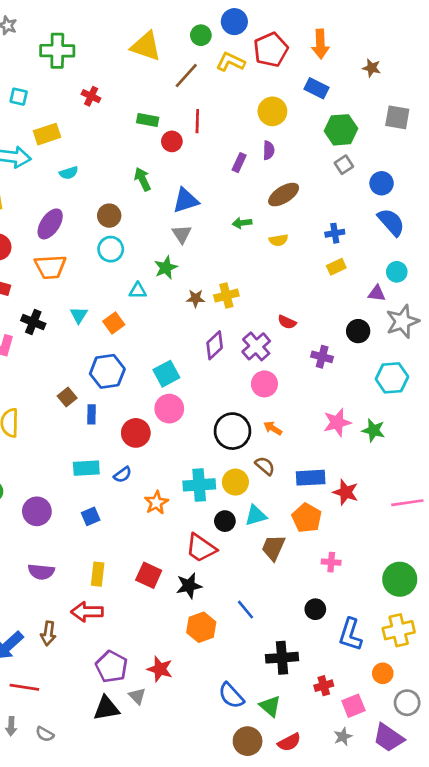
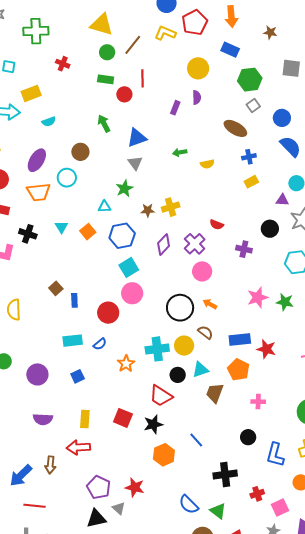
green circle: (201, 35) -> (107, 52), moved
brown ellipse: (284, 195) -> (235, 128), moved, turned 65
cyan circle: (111, 249) -> (67, 178), moved
blue hexagon: (107, 371) -> (122, 236), moved

